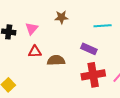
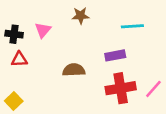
purple rectangle: (89, 49) -> (115, 55), turned -35
red triangle: (35, 52) -> (19, 59), moved

